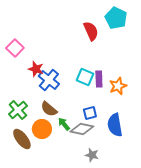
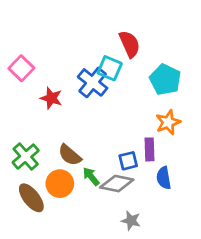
cyan pentagon: (116, 18) -> (165, 80), moved
cyan square: (85, 77) -> (110, 68), moved
purple rectangle: (99, 79) -> (150, 149), moved
blue cross: (49, 80) -> (93, 82), moved
blue semicircle: (115, 125) -> (164, 178), size x0.7

